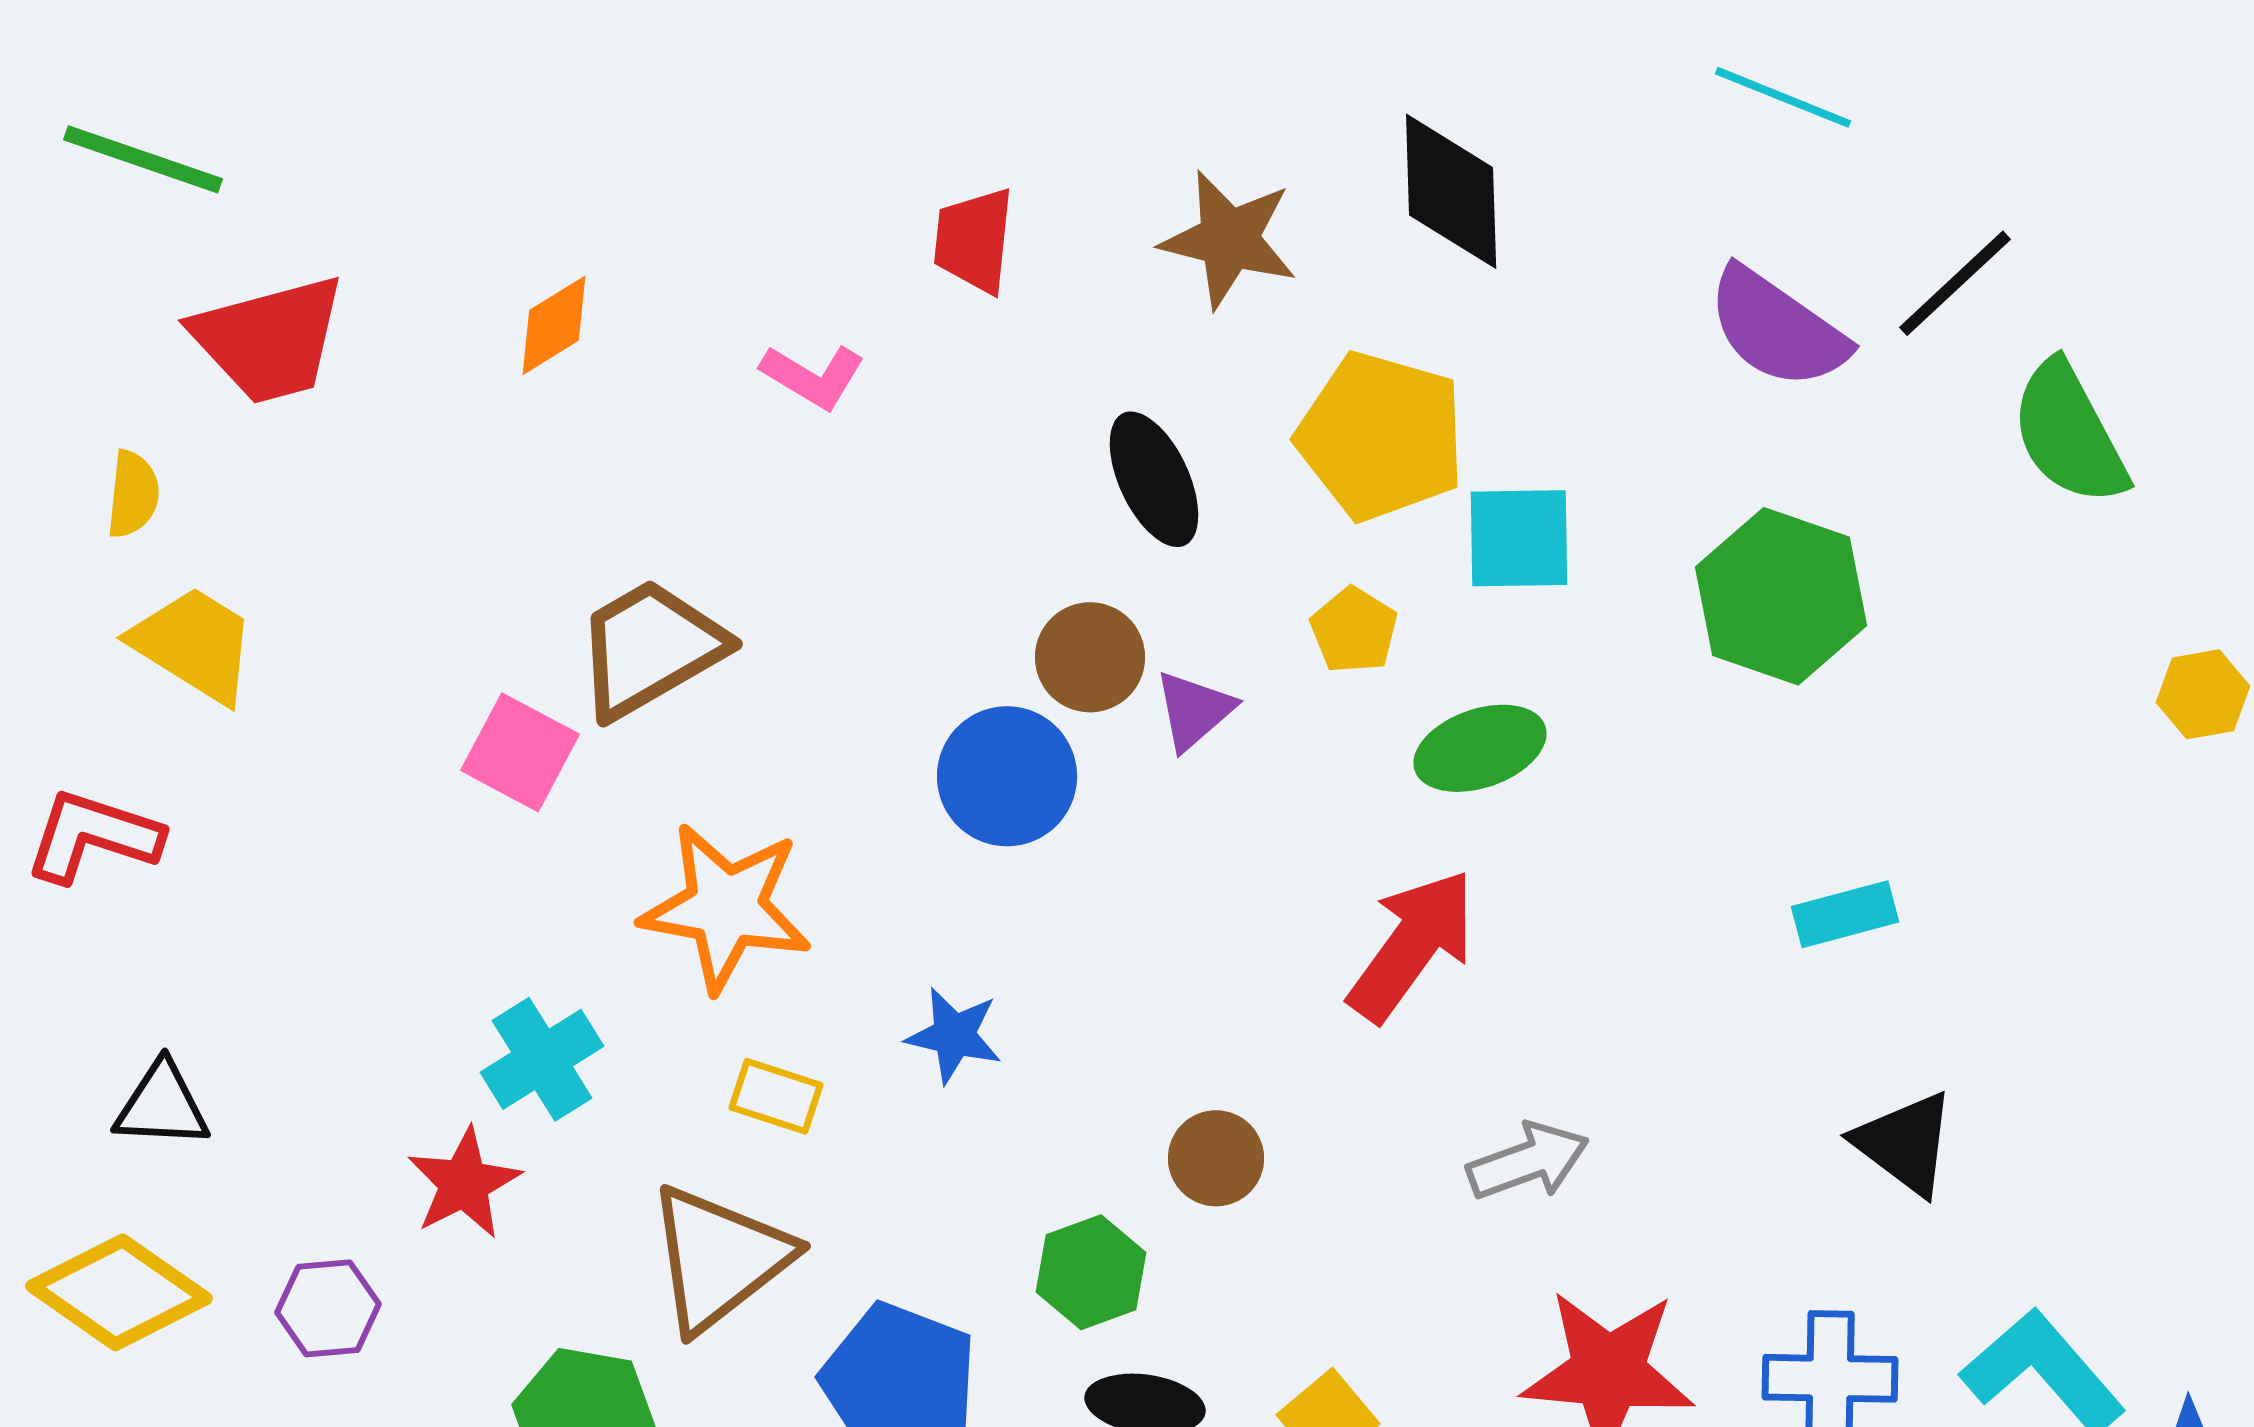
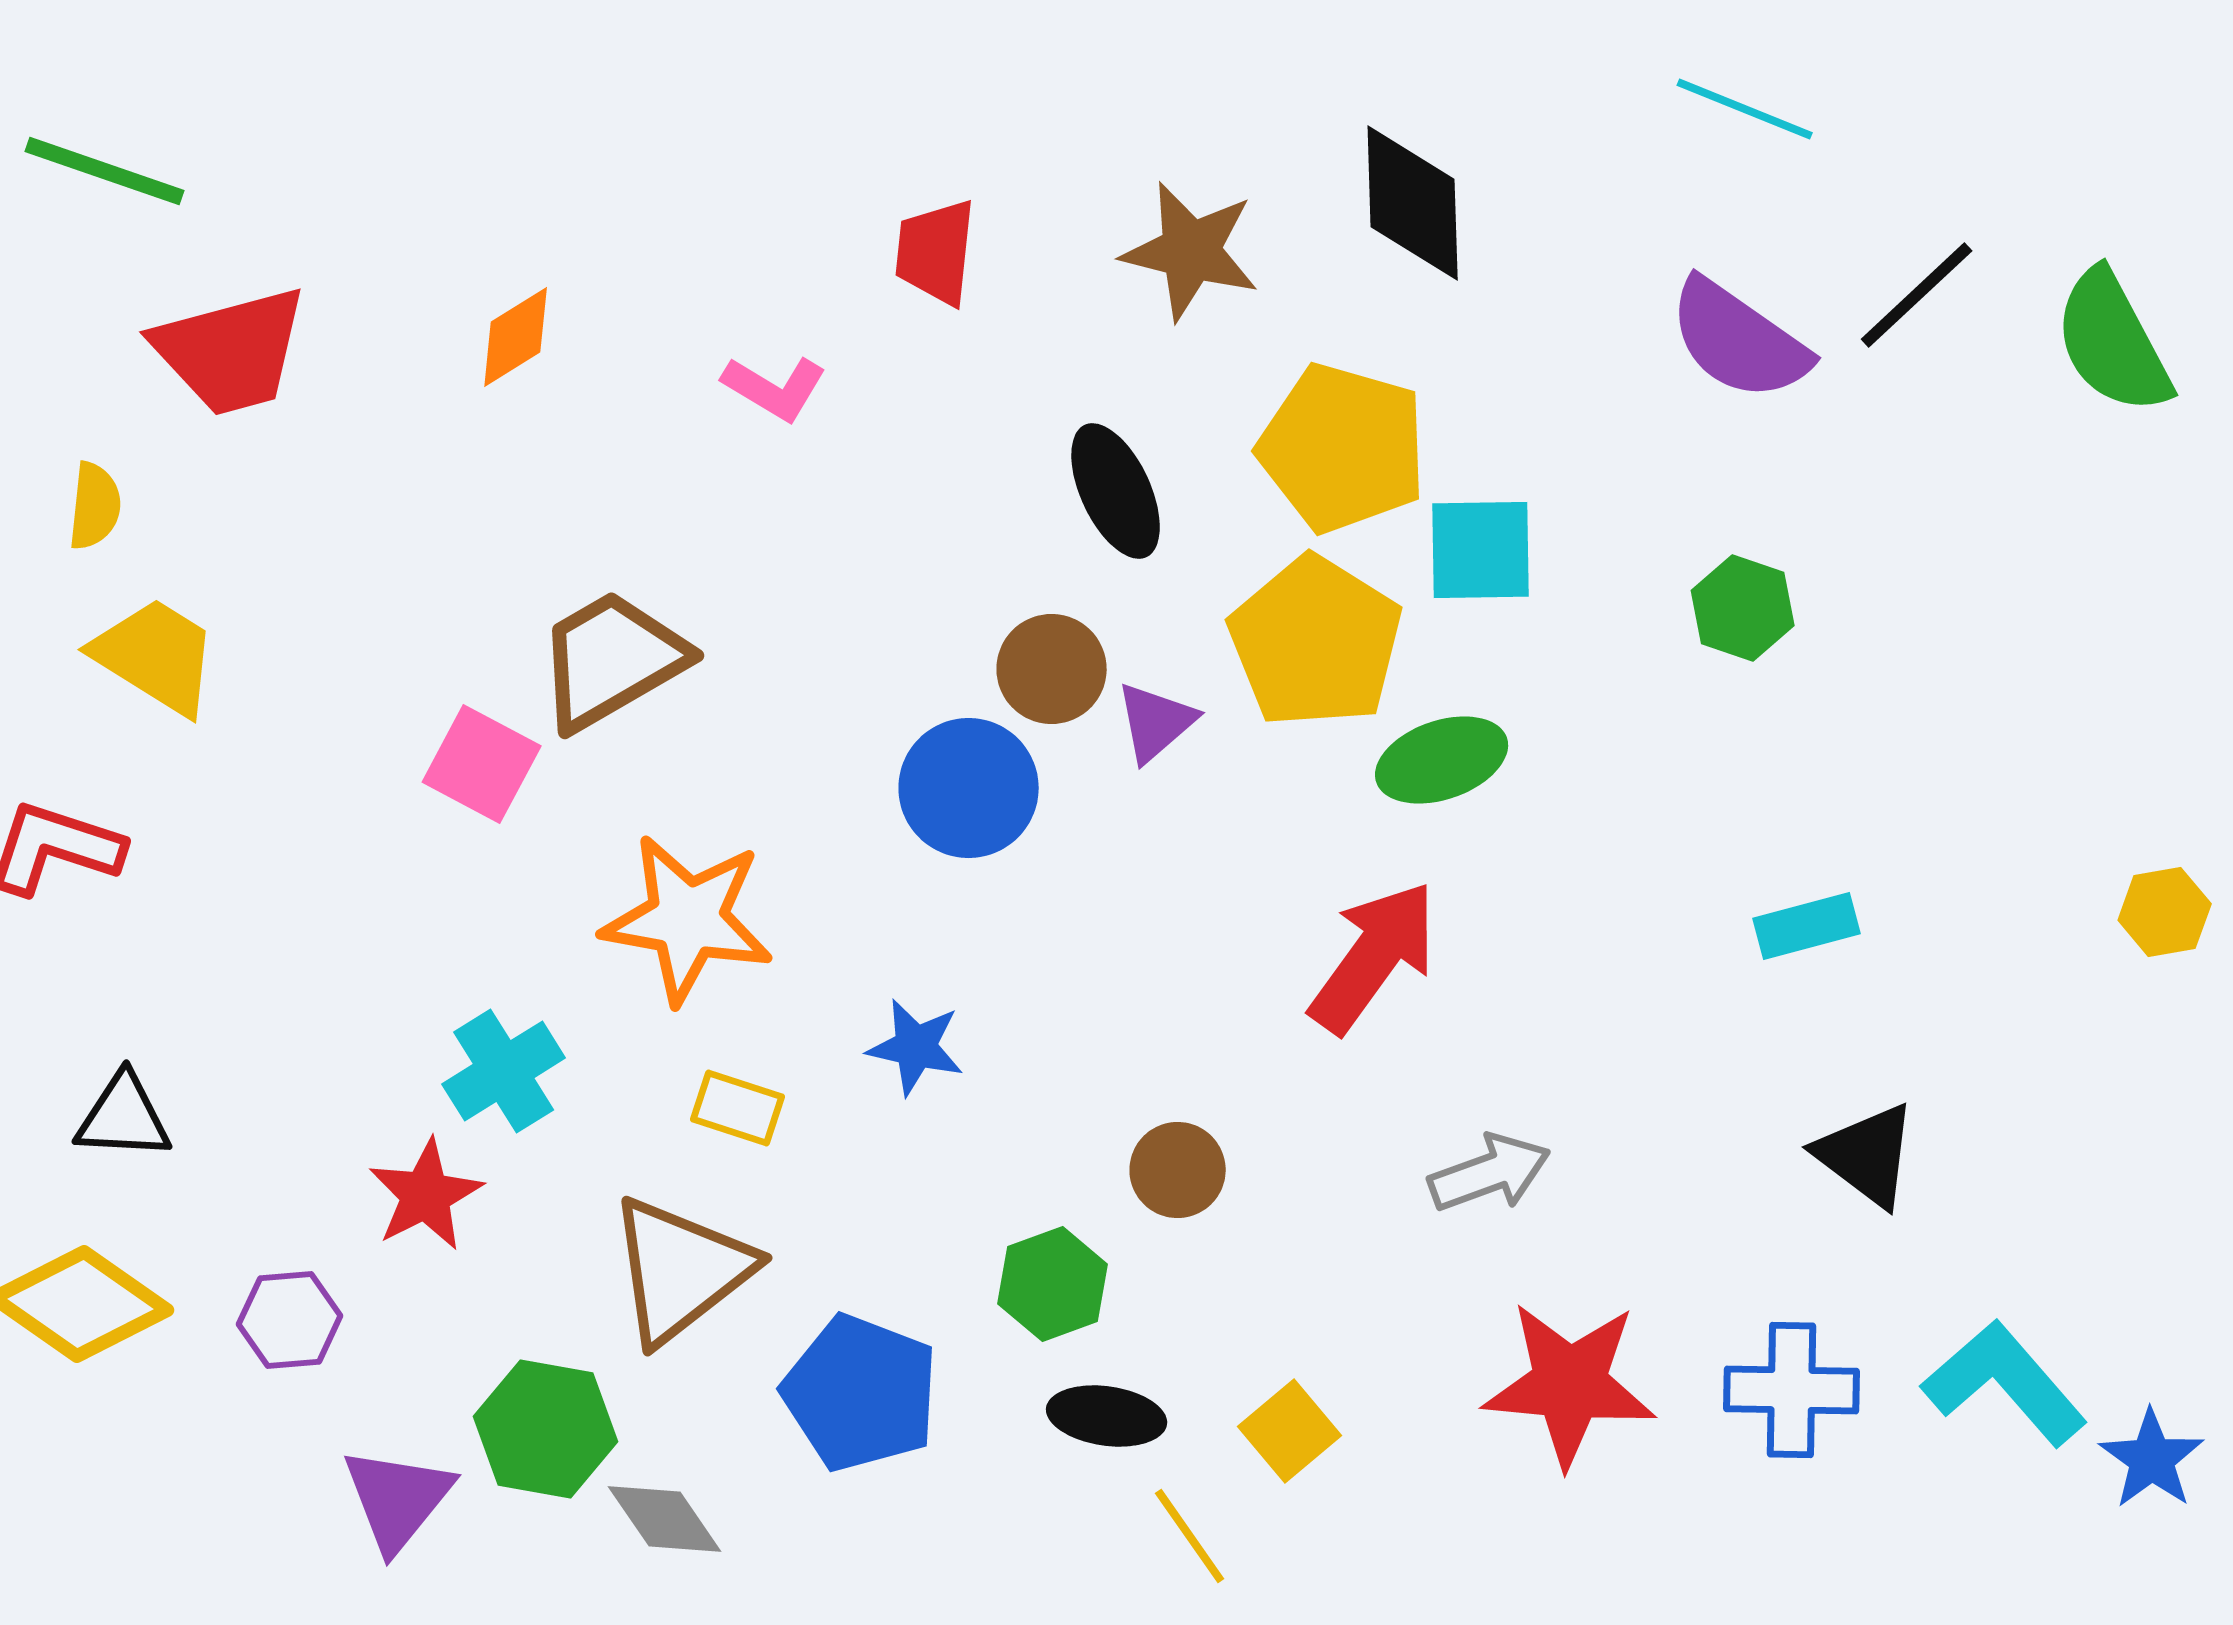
green semicircle: (2069, 433) -> (2113, 342), moved
green hexagon: (1781, 596) -> (1743, 608), size x0.6
yellow pentagon: (1354, 630) -> (1316, 642), size x2.0
yellow hexagon: (2203, 694) -> (2165, 912), moved

